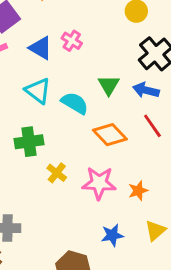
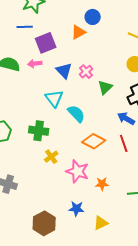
green triangle: (109, 85) -> (105, 87), moved
orange diamond: (110, 135) -> (94, 141), turned -35
yellow triangle: (155, 231) -> (101, 223), moved

